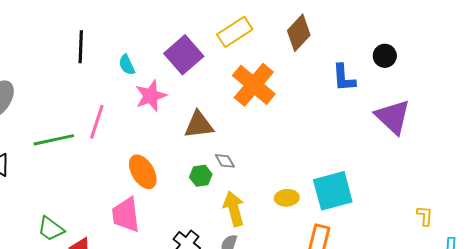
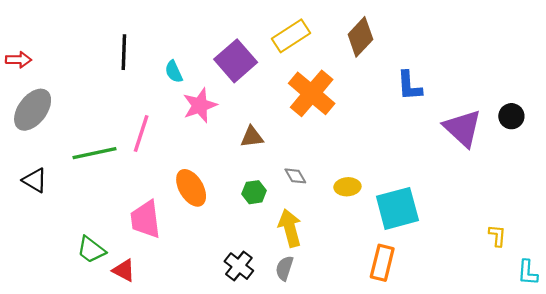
black circle: (385, 56) -> (511, 116), moved
brown triangle: (199, 125) -> (252, 137), size x0.7
gray diamond: (225, 161) -> (295, 176), moved
yellow ellipse: (287, 198) -> (347, 187), moved
pink trapezoid: (126, 215) -> (145, 219), moved

